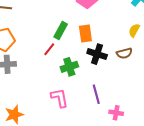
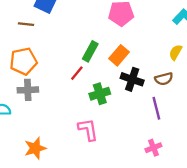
orange rectangle: (85, 33) -> (119, 55), turned 48
purple line: (96, 94) -> (156, 108), moved
pink cross: (116, 113) -> (153, 148), turned -32

